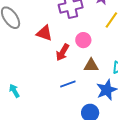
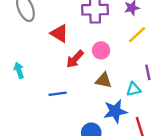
blue line: (68, 84) -> (58, 94), moved
cyan arrow: (14, 91) -> (19, 70), moved

